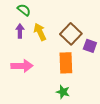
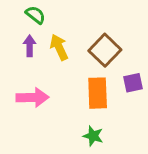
purple square: (90, 46) -> (133, 83), moved, turned -32

